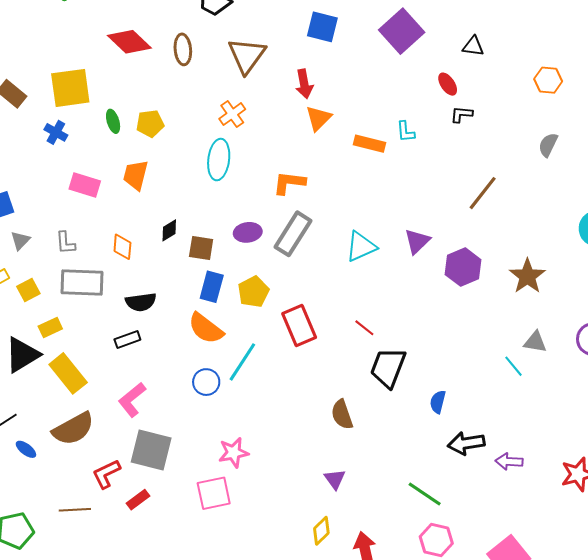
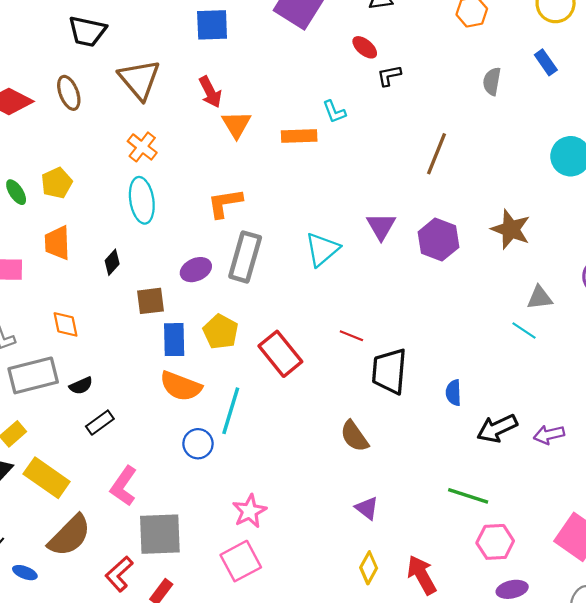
black diamond: (169, 230) -> (112, 262), moved
black semicircle: (141, 302) -> (81, 386), moved, size x0.7

